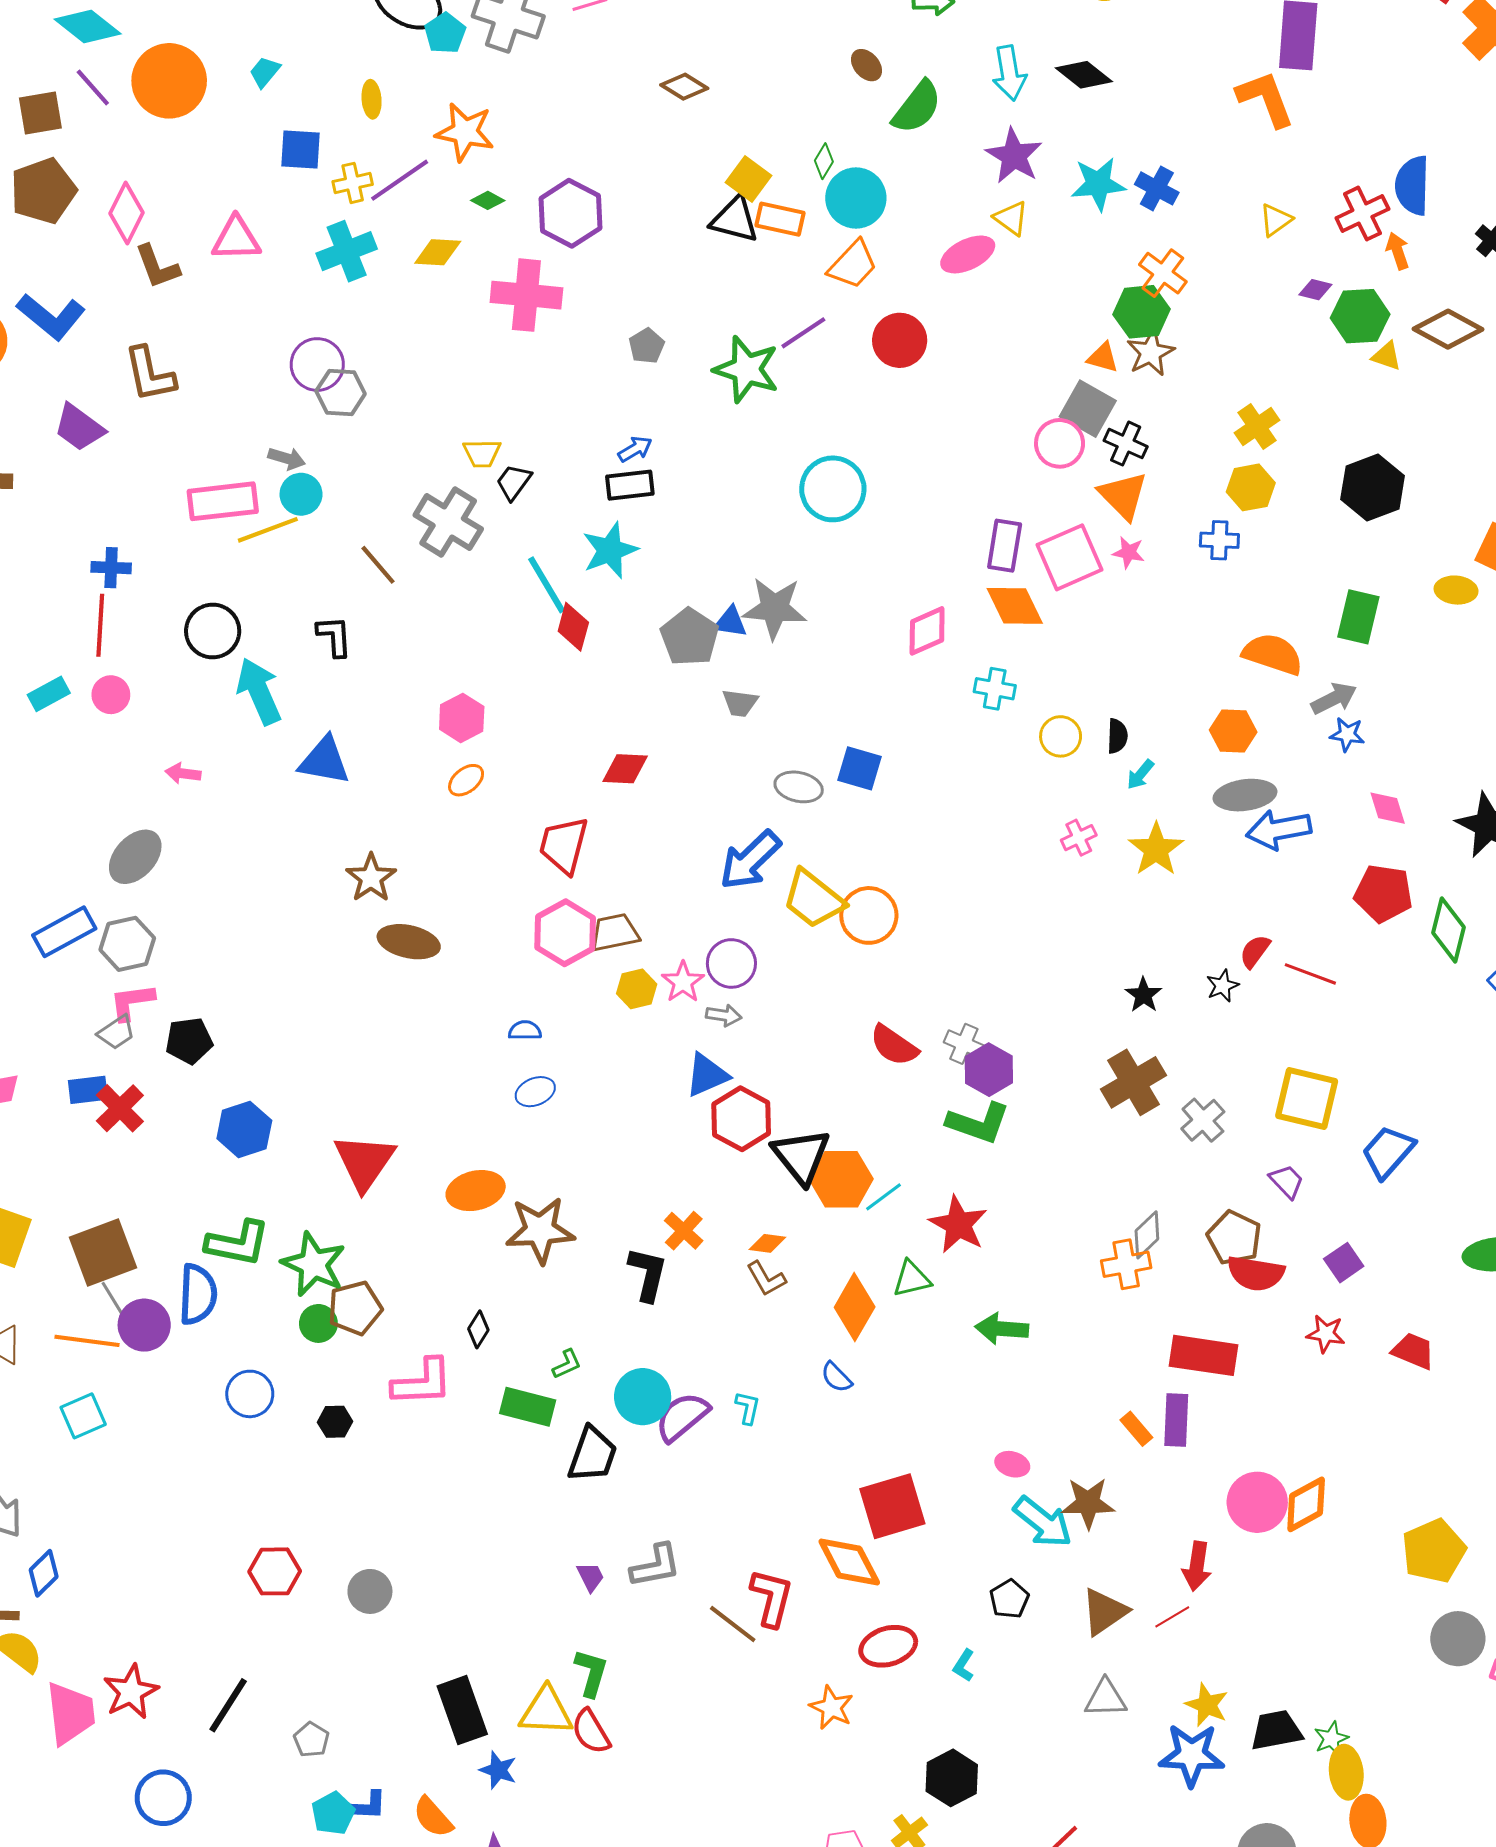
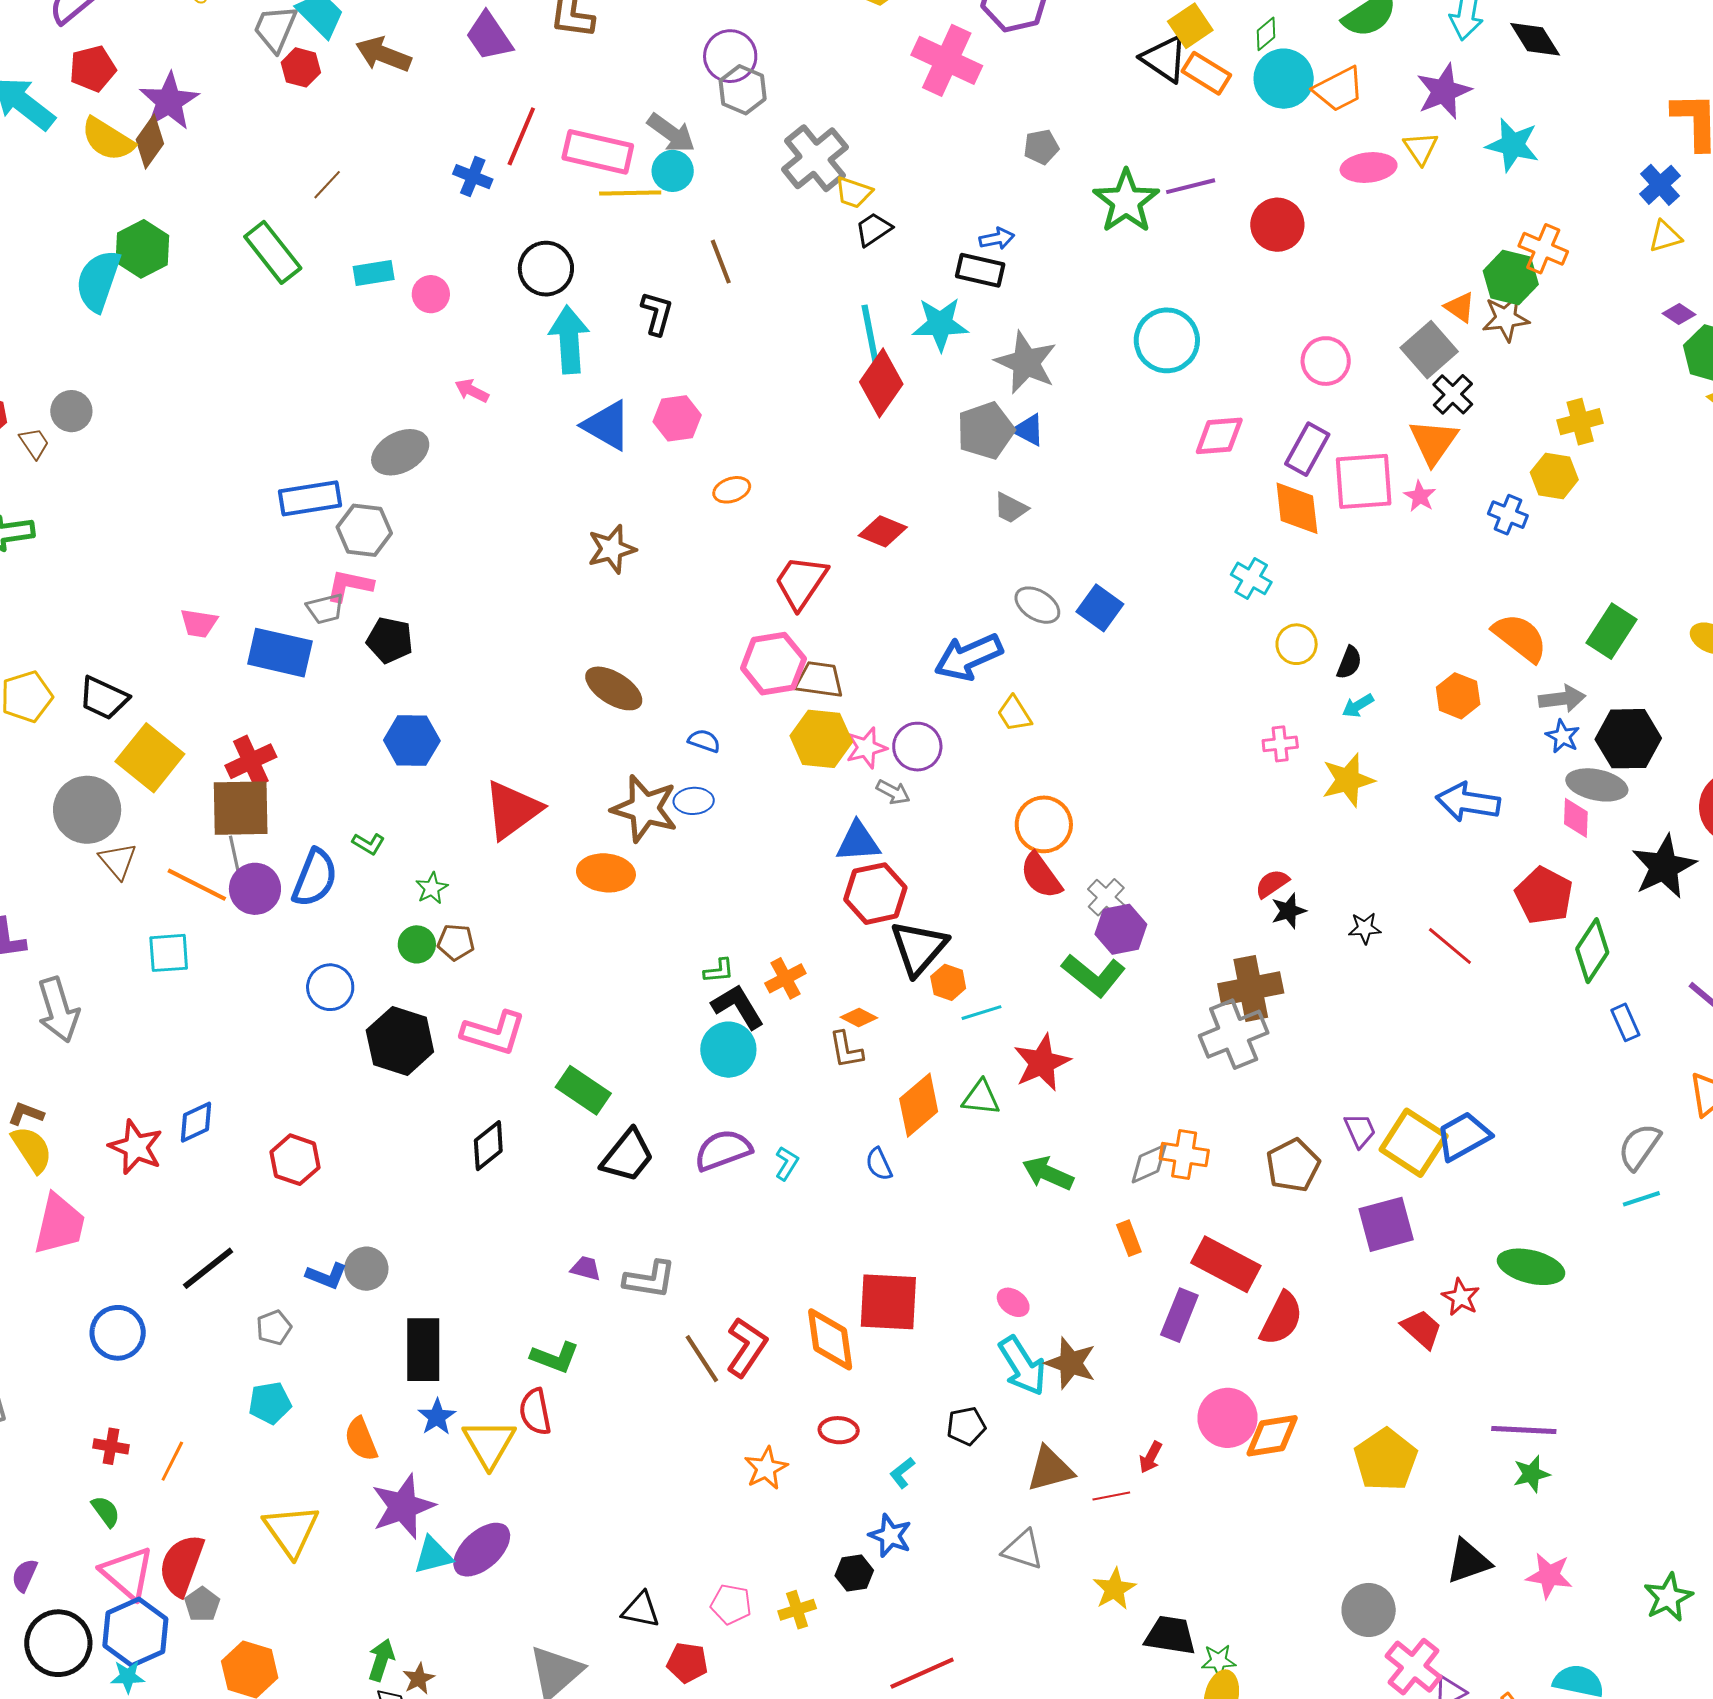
blue cross: (1157, 188) -> (1660, 185), moved
orange trapezoid: (853, 265) -> (1339, 89), moved
orange cross: (1163, 273) -> (1543, 249), turned -33
pink circle: (1060, 443) -> (1326, 361), moved
gray arrow: (287, 458) -> (671, 133), size x1.4
black hexagon: (1373, 487) -> (1628, 739), moved
gray cross: (448, 522) -> (815, 158), moved
gray star: (775, 608) -> (1026, 363), moved
red line: (100, 625) -> (521, 136), moved
red diamond: (573, 627) -> (881, 383), size x1.4
pink diamond: (927, 631) -> (1219, 436), moved
pink hexagon: (462, 718) -> (677, 418), moved
gray ellipse: (1245, 795) -> (1597, 785), moved
yellow trapezoid: (813, 899) -> (1014, 714), size x0.6
orange circle: (869, 915) -> (1044, 824), moved
brown ellipse: (409, 942) -> (614, 688), moved
red semicircle: (1255, 951) -> (1272, 884), moved
yellow hexagon: (637, 989) -> (821, 739), size x1.5
blue rectangle: (88, 1090) -> (280, 653), size x1.6
yellow square: (1307, 1098) -> (1414, 1143), moved
red cross: (120, 1108) -> (251, 761), moved
gray cross: (1203, 1120) -> (1234, 1034), moved, size x1.5
orange hexagon: (841, 1179) -> (948, 982), size x0.6
brown star: (540, 1230) -> (645, 809), moved
gray diamond: (1147, 1235) -> (1149, 1164), moved
green L-shape: (238, 1243) -> (368, 844), size x0.5
purple square: (1344, 1263) -> (1386, 1224), size x1.5
green star: (314, 1264) -> (432, 888), size x0.5
red semicircle: (1256, 1273) -> (1281, 1319), moved, turned -92
black L-shape: (648, 1274) -> (738, 1007), turned -64
brown pentagon: (355, 1308) -> (456, 942), size x0.7
black diamond: (478, 1329) -> (488, 1146), moved, size x1.4
red star: (1326, 1334) -> (1461, 1297), moved
green L-shape: (567, 1364) -> (719, 971), moved
cyan circle: (643, 1397) -> (728, 1050), moved
black hexagon: (335, 1422) -> (400, 1041), size x2.0
orange rectangle: (1136, 1429) -> (1129, 1238), moved
yellow pentagon: (1434, 1551) -> (1386, 1460), moved, turned -30
red arrow: (1197, 1566) -> (1151, 1457), size x0.7
blue diamond: (44, 1573) -> (196, 1122), moved
purple trapezoid: (590, 1577) -> (586, 1268), turned -68
gray circle: (370, 1591) -> (366, 1269), moved
red ellipse: (888, 1646) -> (839, 1430), size x0.7
green L-shape: (591, 1673) -> (555, 1357), turned 75
red star: (131, 1692) -> (136, 1147), moved, turned 30
yellow triangle: (546, 1711) -> (489, 1443), moved, turned 38
blue star: (1192, 1755) -> (890, 1536), moved, size x0.7
black hexagon: (952, 1778) -> (854, 1573), size x0.7
blue L-shape: (367, 1806) -> (327, 1276), moved

